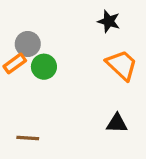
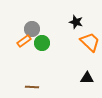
black star: (109, 21) -> (76, 22), moved

